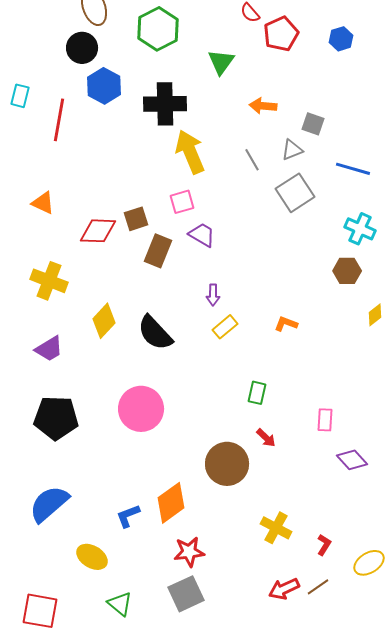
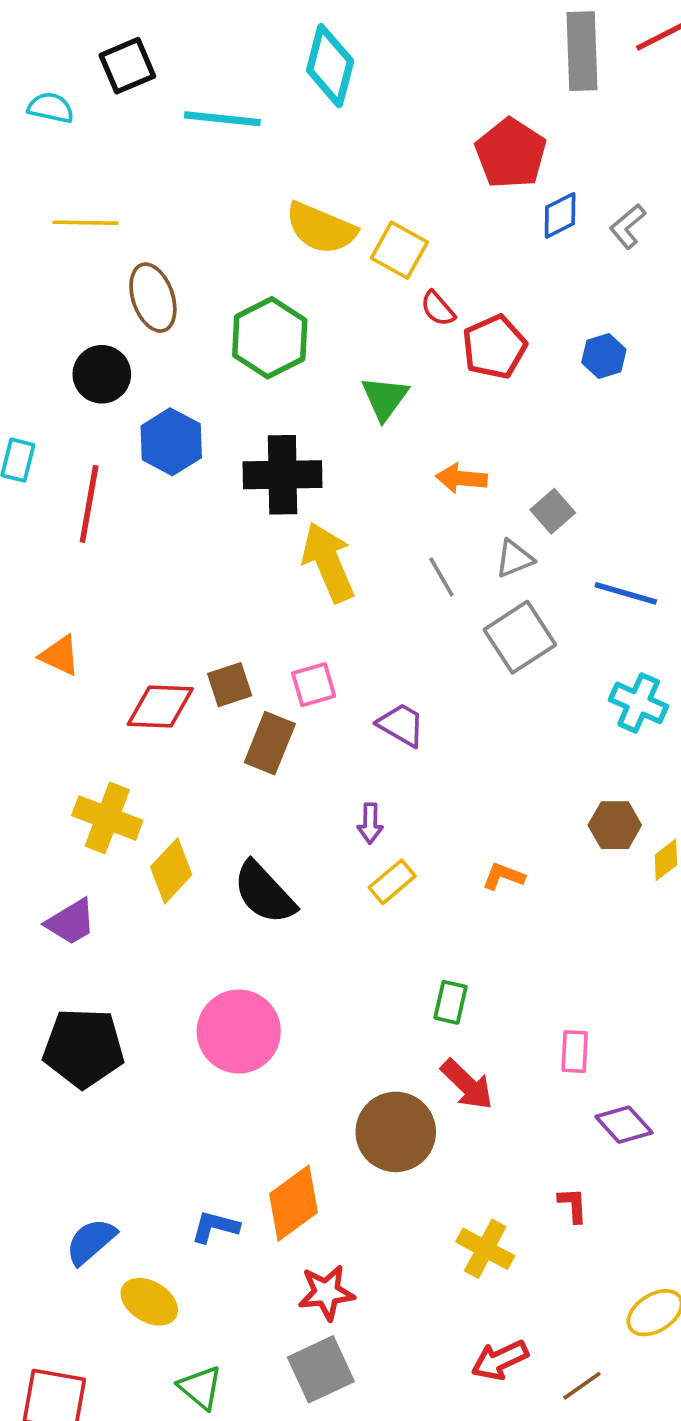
black circle: (82, 48) -> (102, 374), moved
gray square: (313, 124) -> (553, 511), turned 30
pink square: (182, 202) -> (314, 685), moved
purple trapezoid: (202, 235) -> (401, 725), moved
brown hexagon: (347, 271) -> (615, 825), moved
yellow cross: (49, 281) -> (107, 818), moved
red arrow: (266, 438) -> (467, 1084), size x1.5
blue semicircle: (49, 504) -> (91, 1241), moved, size x0.7
blue L-shape: (128, 516) -> (215, 1227), turned 36
red L-shape: (324, 545) -> (573, 1205), moved, turned -35
brown line: (318, 587) -> (582, 1386), moved

